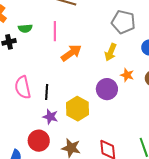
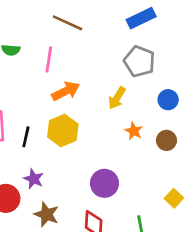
purple circle: (107, 89) -> (104, 183), moved
yellow hexagon: (77, 109) -> (63, 130), moved
purple star: (50, 117) -> (34, 179), moved

